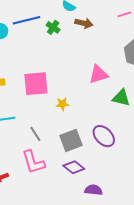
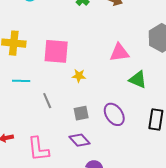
gray square: (71, 140) -> (81, 113), size x0.7
pink L-shape: (33, 162) -> (38, 149), moved

